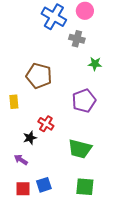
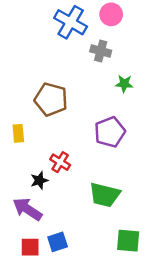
purple arrow: (21, 160) -> (27, 209), size x1.6
green square: (85, 187) -> (128, 241), moved

